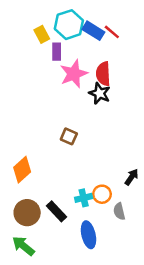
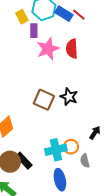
black star: (100, 93) -> (69, 97), moved
brown square: (69, 136) -> (44, 100), size x1.5
cyan cross: (84, 198) -> (56, 150), size x1.5
black rectangle: (57, 211) -> (24, 161), moved

